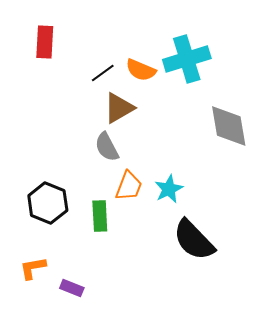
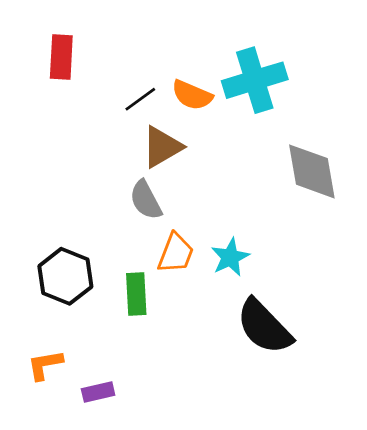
purple rectangle: (72, 288) -> (98, 392), turned -35

